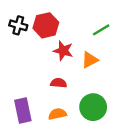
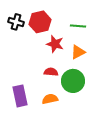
green line: (101, 30) -> (78, 26), moved, turned 35
green circle: (93, 107) -> (73, 81), moved

